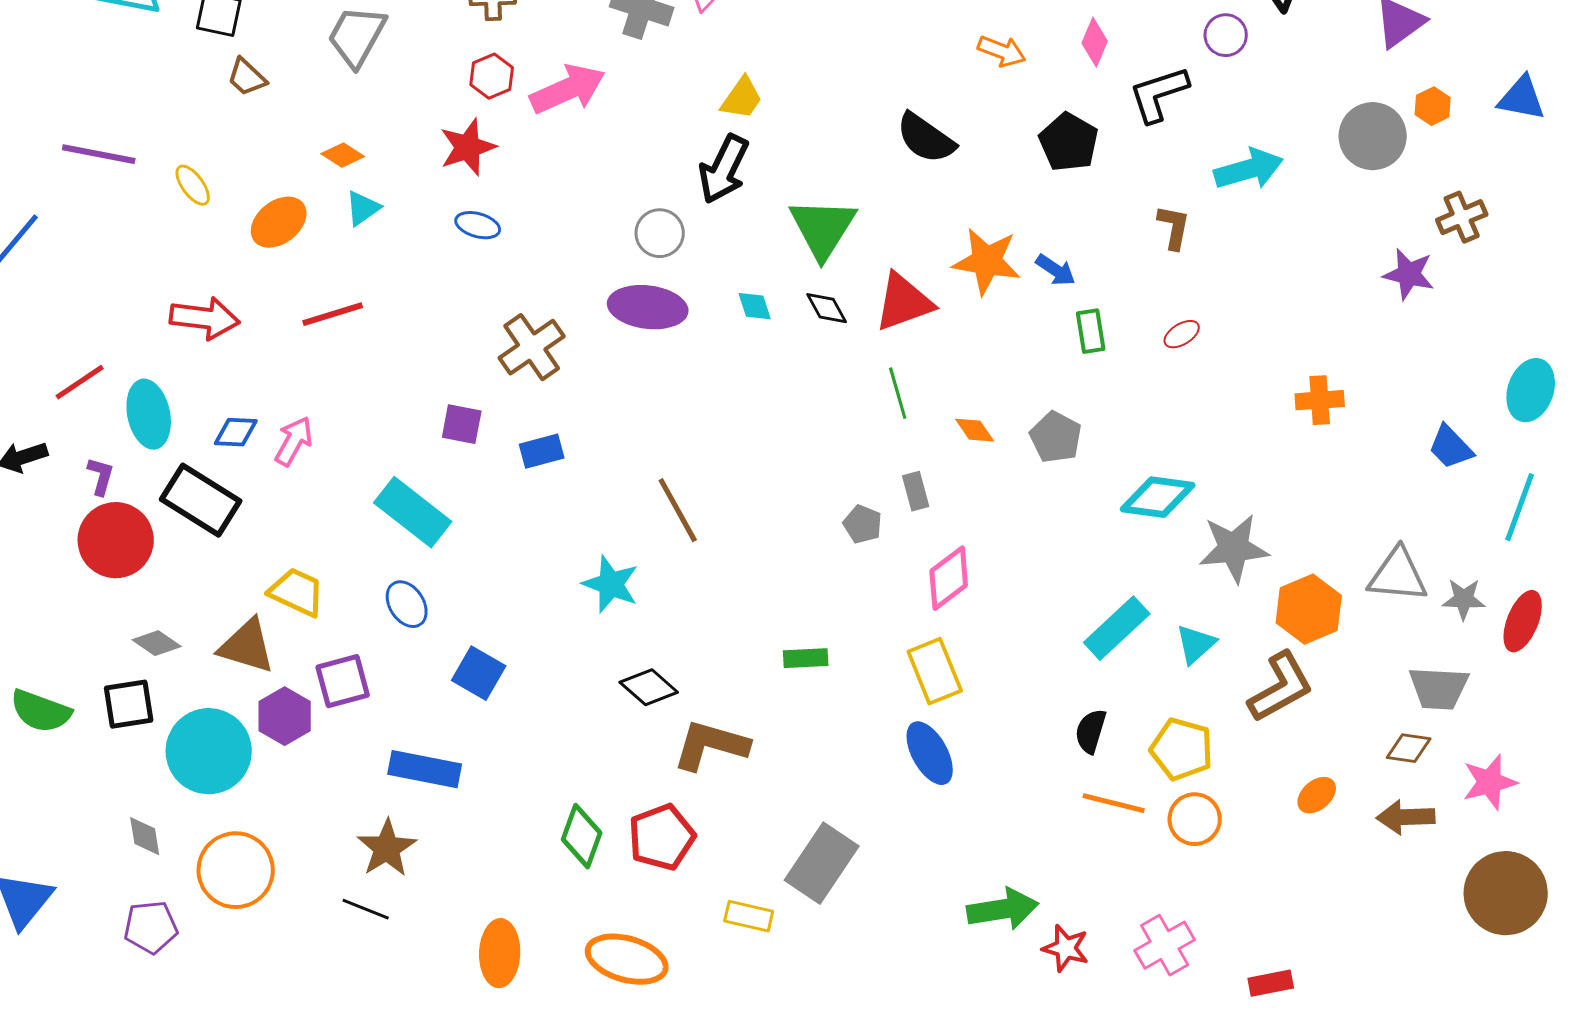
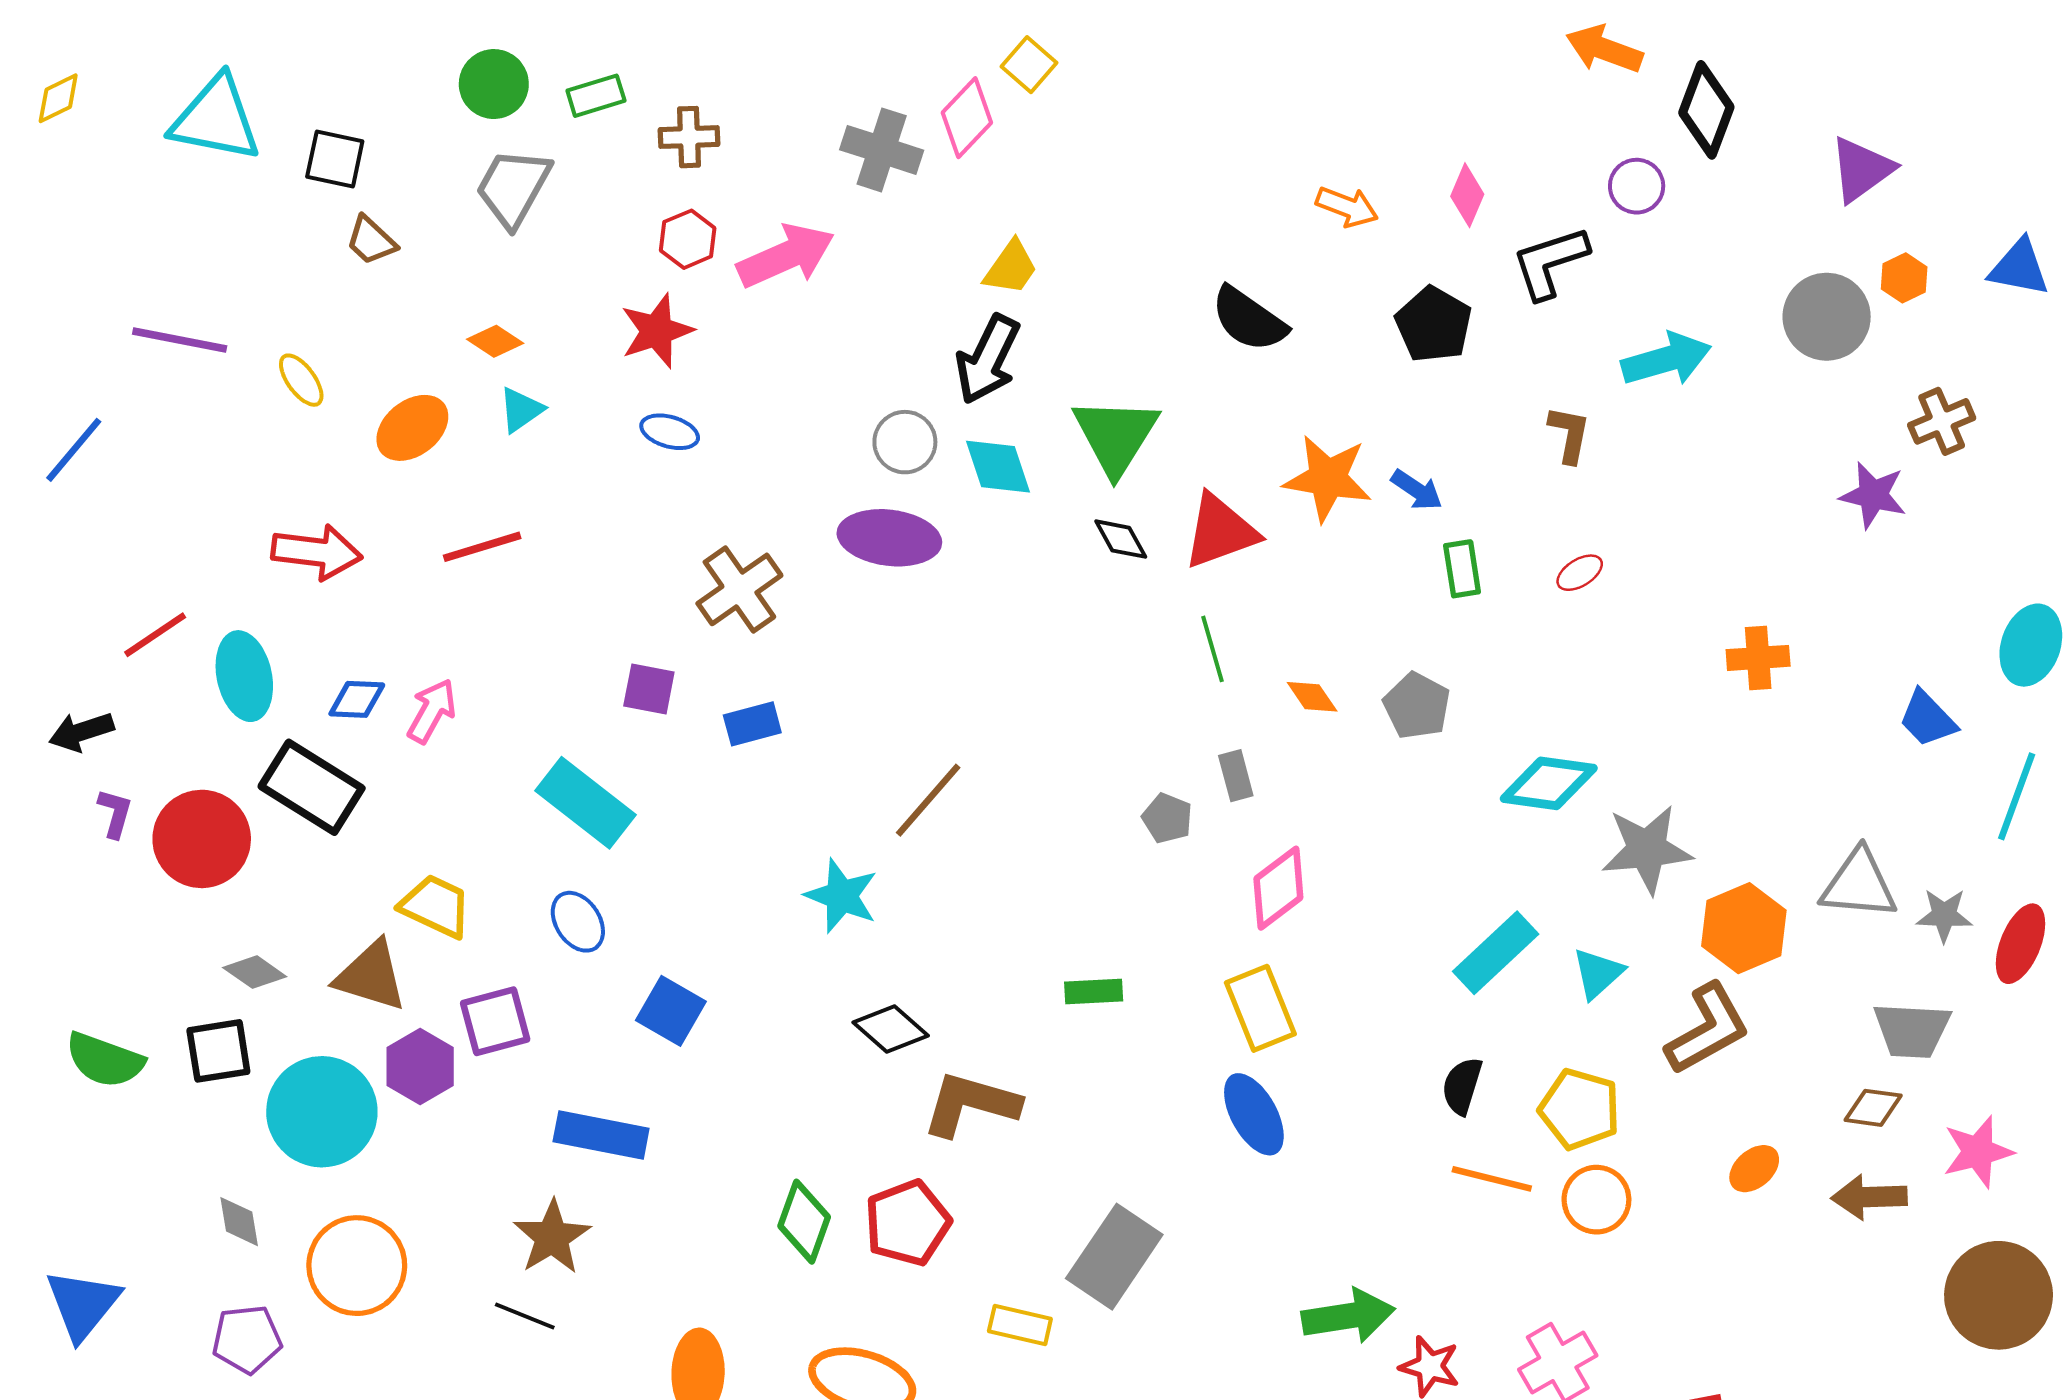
cyan diamond: (755, 306) -> (998, 467), moved, size x1.5
purple L-shape: (101, 476) -> (115, 813), moved
brown line: (678, 510) -> (928, 800), turned 70

